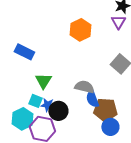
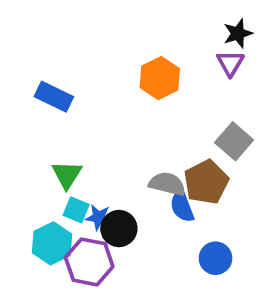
blue rectangle: (24, 52) -> (54, 97), moved
green triangle: (43, 81) -> (67, 175), moved
brown pentagon: (105, 110) -> (206, 182), moved, turned -30

